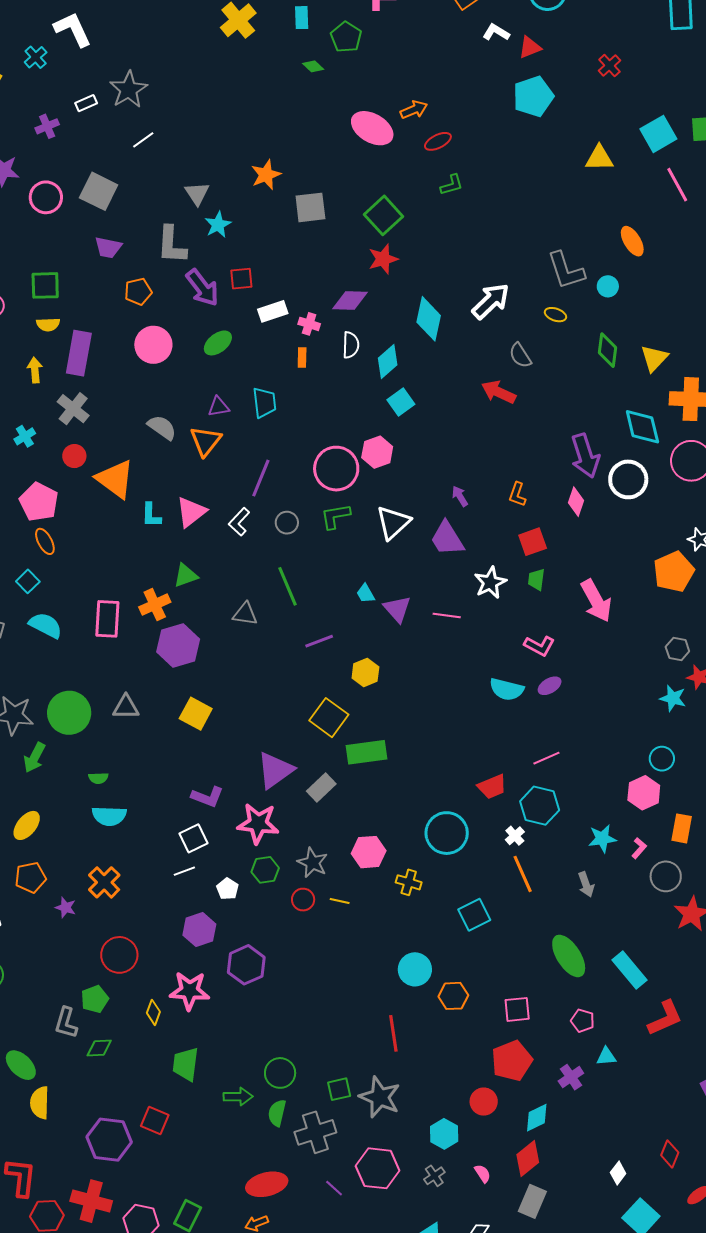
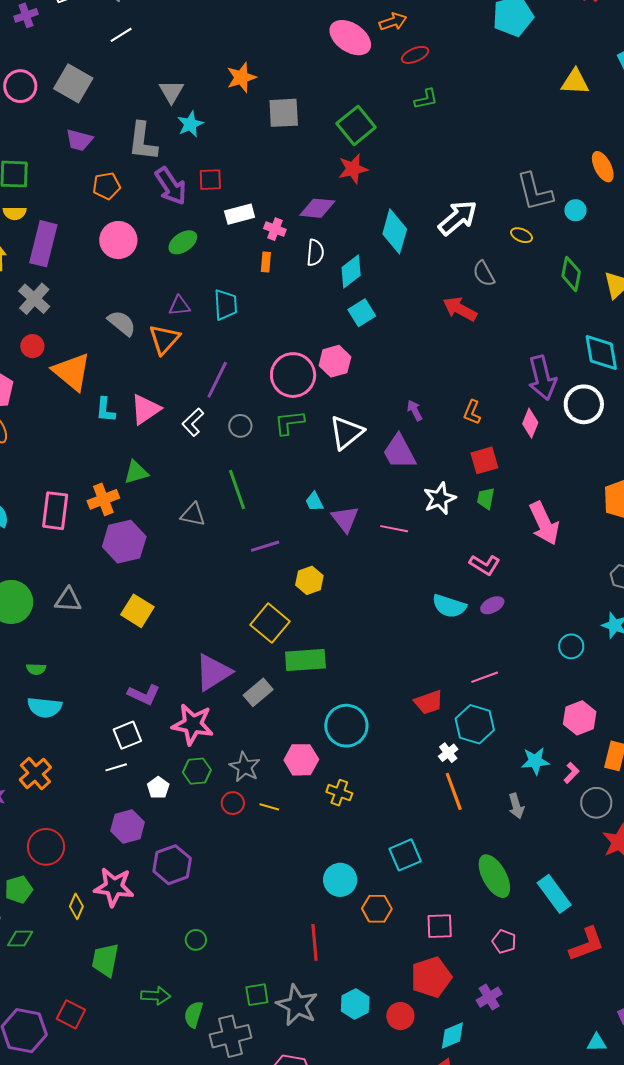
cyan circle: (662, 759) -> (571, 646), moved
cyan circle: (447, 833) -> (346, 726), moved
cyan square: (474, 915) -> (405, 855), moved
cyan triangle: (606, 1056) -> (597, 1043), moved
green circle: (280, 1073) -> (196, 940), moved, size x0.7
cyan hexagon: (444, 1134) -> (355, 1004), moved

